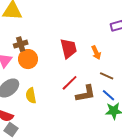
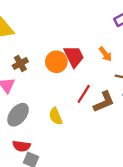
orange circle: (28, 59) -> (56, 62), moved
yellow semicircle: (31, 96) -> (56, 116), moved

